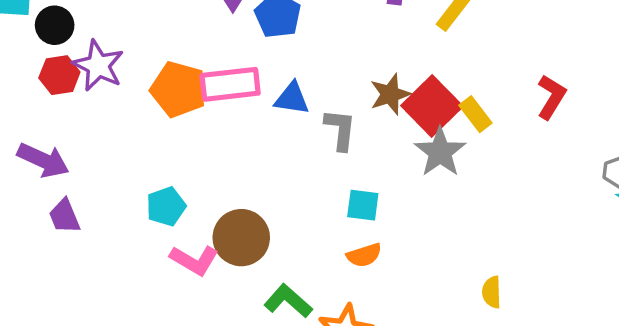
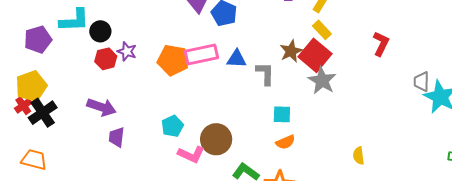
purple star: (98, 66) -> (127, 51), size x0.7
yellow rectangle: (475, 114) -> (322, 30), moved
purple trapezoid: (65, 216) -> (116, 137), turned 35

